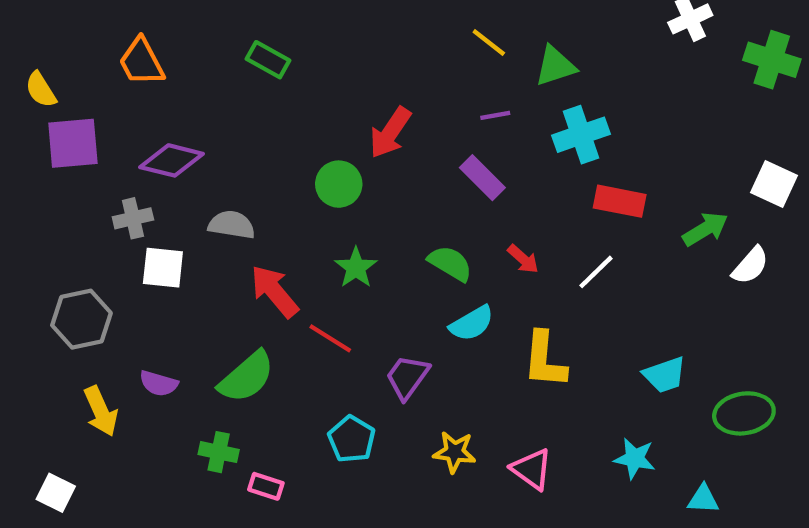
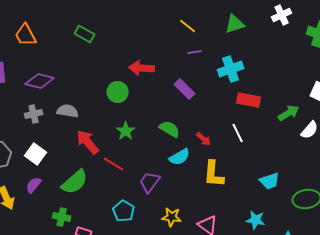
green triangle: (555, 66) -> (235, 24), moved
purple line: (495, 115) -> (195, 52), moved
red arrow: (390, 133) -> (142, 68), turned 60
gray cross: (133, 218) -> (34, 114), moved
red arrow: (523, 259) -> (204, 139), moved
white square: (163, 268) -> (36, 154), moved, turned 30
white line: (596, 272) -> (238, 133), turned -72
purple semicircle: (159, 383) -> (34, 185), turned 114

